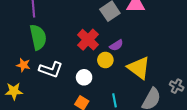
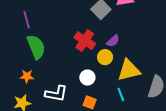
yellow triangle: (139, 68) -> (129, 70), moved, turned -40
white L-shape: (51, 69) -> (56, 94), moved

